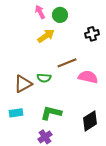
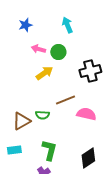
pink arrow: (40, 12) -> (38, 49), turned -48
black cross: (92, 34) -> (90, 71), size x1.5
green L-shape: (51, 113) -> (49, 150), turned 90

